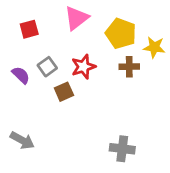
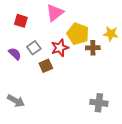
red square: (29, 29) -> (21, 21), turned 32
yellow pentagon: (121, 33) -> (78, 34), moved
gray cross: (122, 149) -> (99, 103), moved

